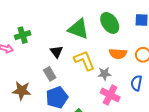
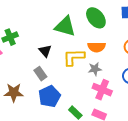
orange semicircle: (118, 54) -> (97, 47), moved
yellow L-shape: (84, 60) -> (74, 57), turned -65

